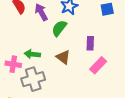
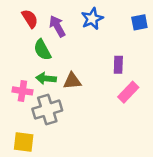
green semicircle: (59, 28) -> (42, 50), moved, turned -66
brown triangle: (63, 57) -> (72, 81), moved, turned -42

